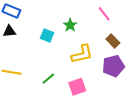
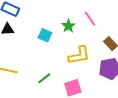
pink line: (104, 14) -> (90, 19), moved

